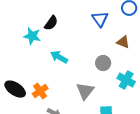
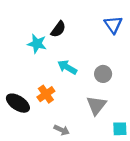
gray circle: (103, 63) -> (103, 74), moved
orange cross: (40, 91) -> (46, 94), moved

